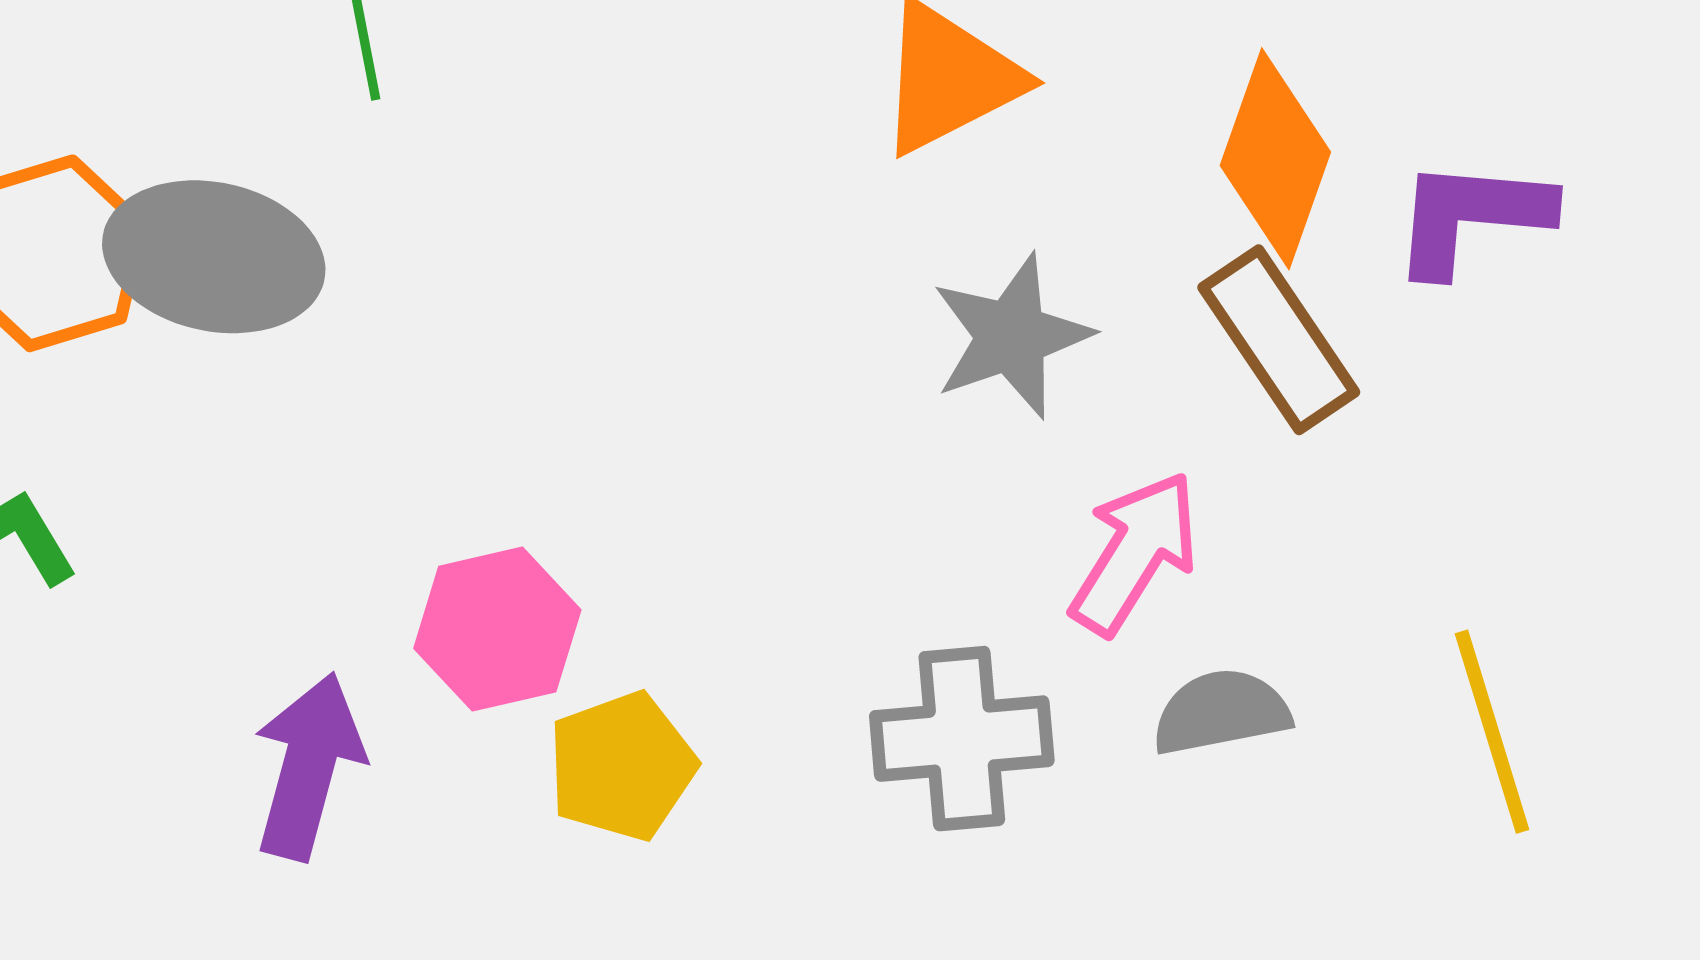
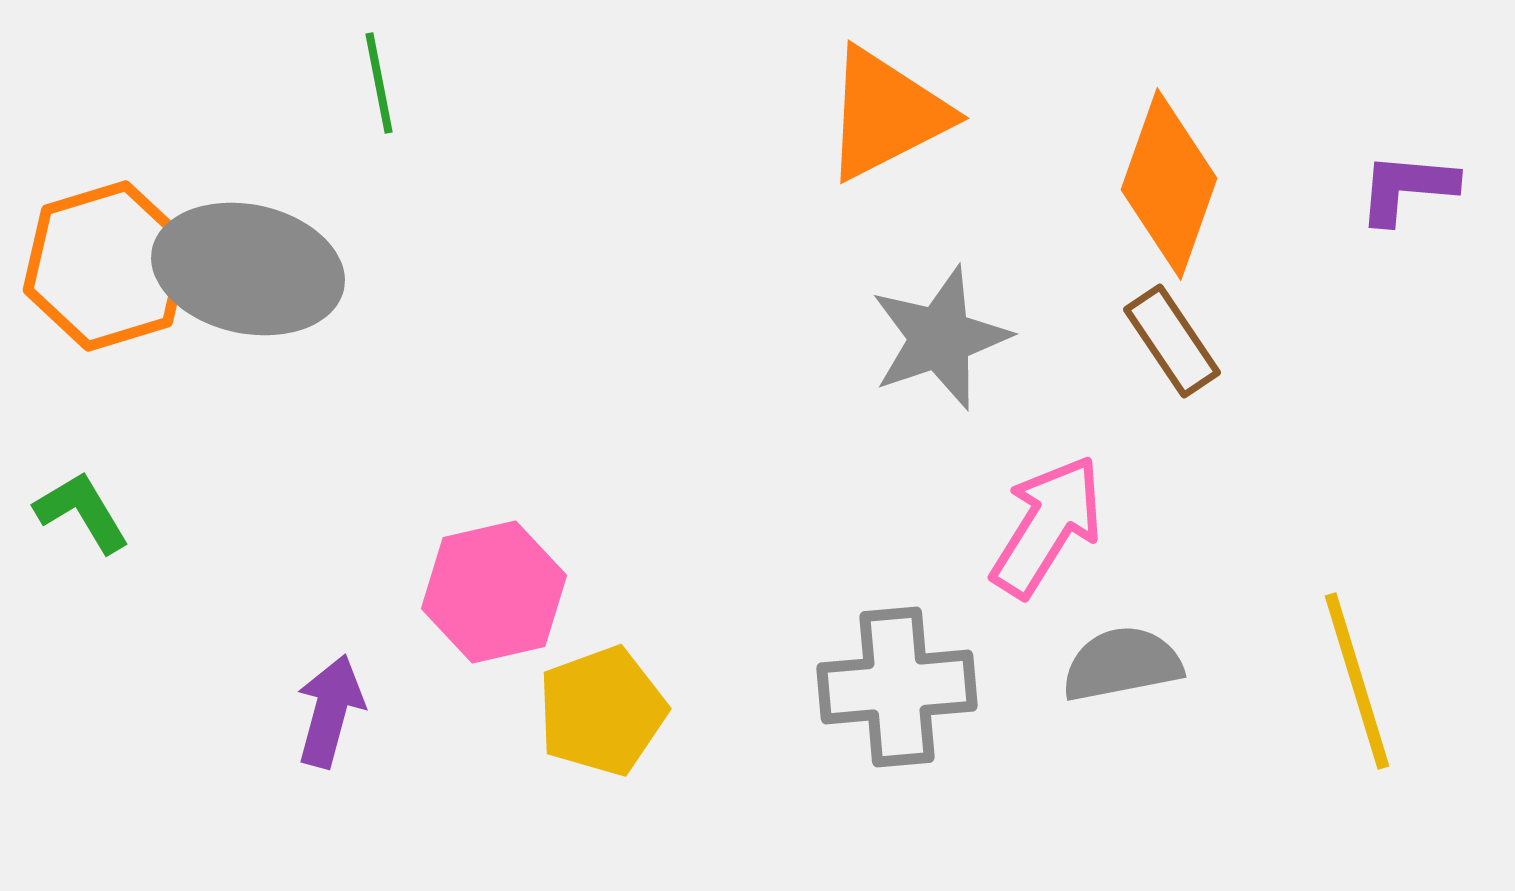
purple L-shape: (1471, 216) -> (1407, 188), moved, size x0.7
brown rectangle: (1279, 340) -> (1172, 341), size x0.7
purple arrow: (308, 766) -> (330, 711), size x0.7

